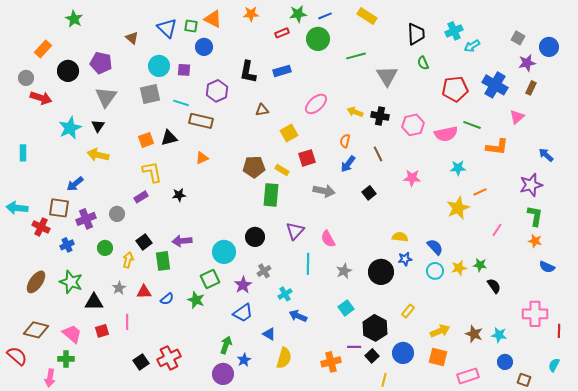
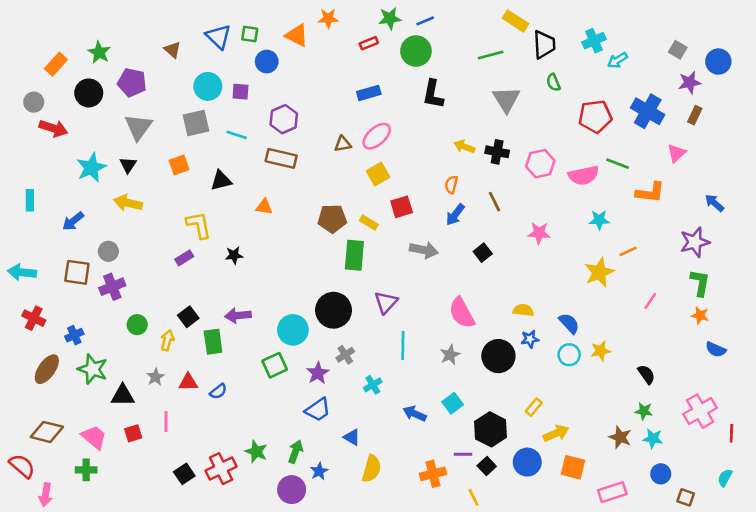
yellow rectangle: (367, 16) -> (515, 21), moved
green star: (74, 19) -> (99, 52), moved
orange triangle: (213, 19) -> (297, 35), moved
green line: (356, 56) -> (491, 55), moved
black L-shape: (248, 72) -> (433, 94), moved
pink ellipse: (316, 104) -> (377, 136), moved
brown rectangle: (201, 121) -> (281, 158), moved
orange square: (146, 140) -> (179, 165), moved
orange triangle: (202, 158) -> (264, 207), turned 32
blue arrow: (75, 184) -> (73, 221), moved
gray circle: (117, 214) -> (108, 251), moved
red cross: (41, 227) -> (34, 318), moved
black circle: (255, 237) -> (333, 310), size x1.4
pink semicircle: (328, 239) -> (462, 313), moved, size x1.4
blue cross: (67, 245) -> (74, 335), moved
green star: (480, 265) -> (644, 411), moved
green star: (196, 300) -> (256, 452), moved
pink cross: (535, 314) -> (700, 411), turned -30
blue arrow: (298, 316) -> (415, 414), moved
yellow arrow: (440, 331) -> (556, 433), moved
pink arrow: (50, 378) -> (46, 495), moved
yellow line: (384, 380) -> (474, 497), moved, turned -40

